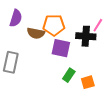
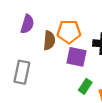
brown semicircle: (36, 33) -> (49, 40), turned -96

